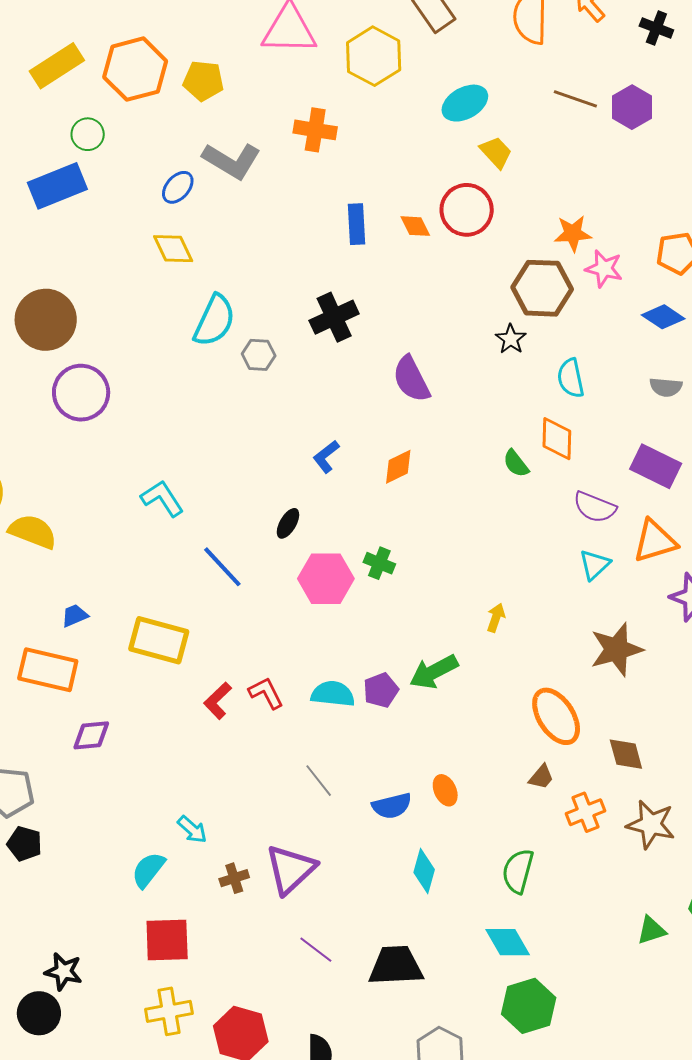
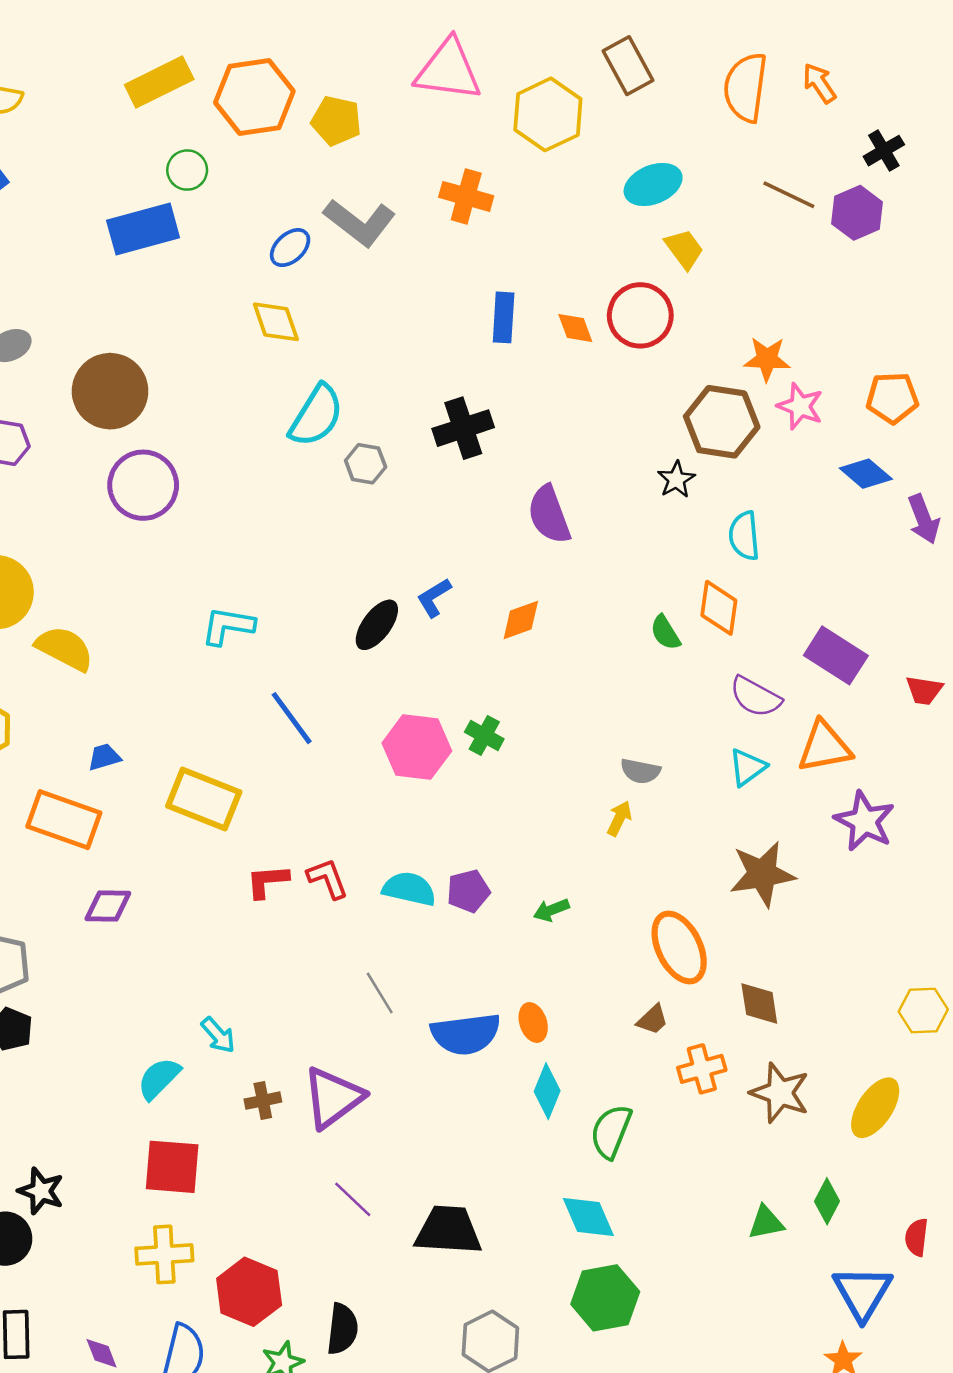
black cross: (656, 28) -> (884, 151), moved, turned 32
gray semicircle: (666, 387) -> (640, 771), moved
cyan L-shape: (162, 498) -> (228, 626), turned -54
black ellipse: (288, 523) -> (377, 625), moved, size x1.4
green arrow: (434, 672) -> (551, 910), moved, size x0.6
red L-shape: (218, 701) -> (267, 881), turned 33
blue semicircle: (392, 806) -> (466, 1034), size x1.4
cyan diamond: (424, 871) -> (547, 1091), moved

